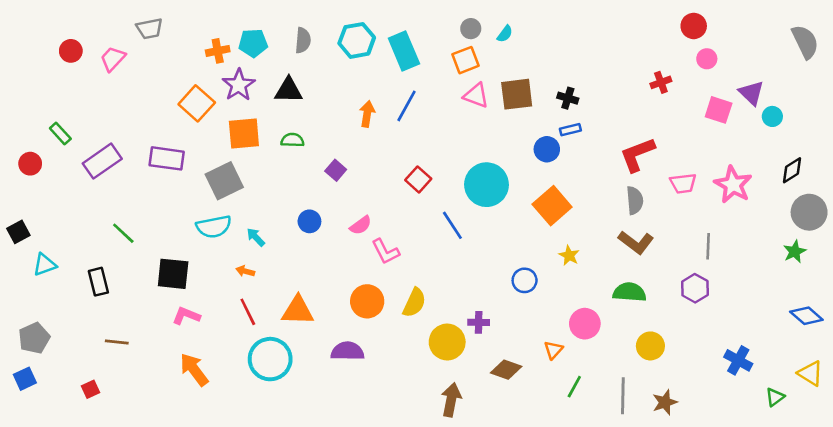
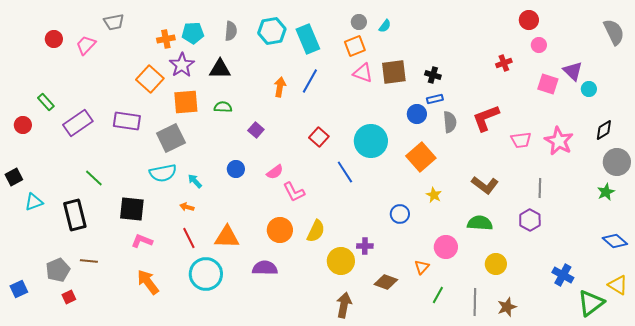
gray semicircle: (635, 200) -> (450, 122), moved
black rectangle: (98, 282) -> (75, 215), size x1.4
gray pentagon: (34, 338) -> (58, 270), moved
green triangle: (775, 397) -> (591, 303), size x1.8

